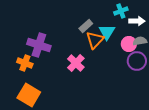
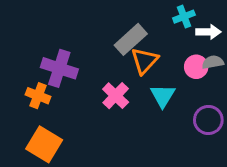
gray rectangle: (86, 26) -> (131, 39), size x1.5
cyan triangle: (107, 32) -> (163, 96), moved
purple circle: (137, 61) -> (208, 120), moved

